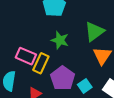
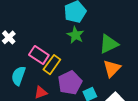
green star: (60, 40) -> (75, 35), moved

